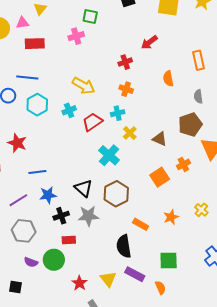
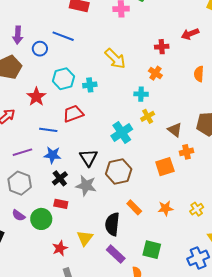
cyan hexagon: (37, 105) -> (63, 79), moved
cyan cross: (69, 110) -> (90, 85), moved
red trapezoid: (92, 122) -> (73, 114), moved
orange cross: (183, 164) -> (187, 152), moved
black cross: (61, 216) -> (60, 178), turned -35
yellow triangle: (108, 279) -> (85, 238), moved

